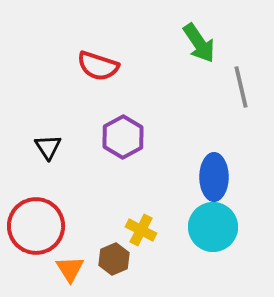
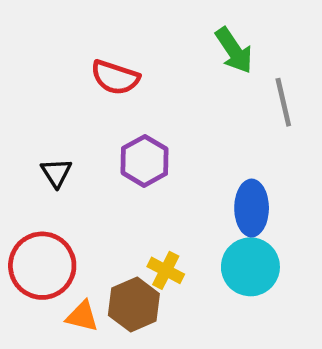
brown hexagon: (114, 259) -> (134, 304), size x1.4
orange triangle: (70, 269) -> (82, 316), turned -44

